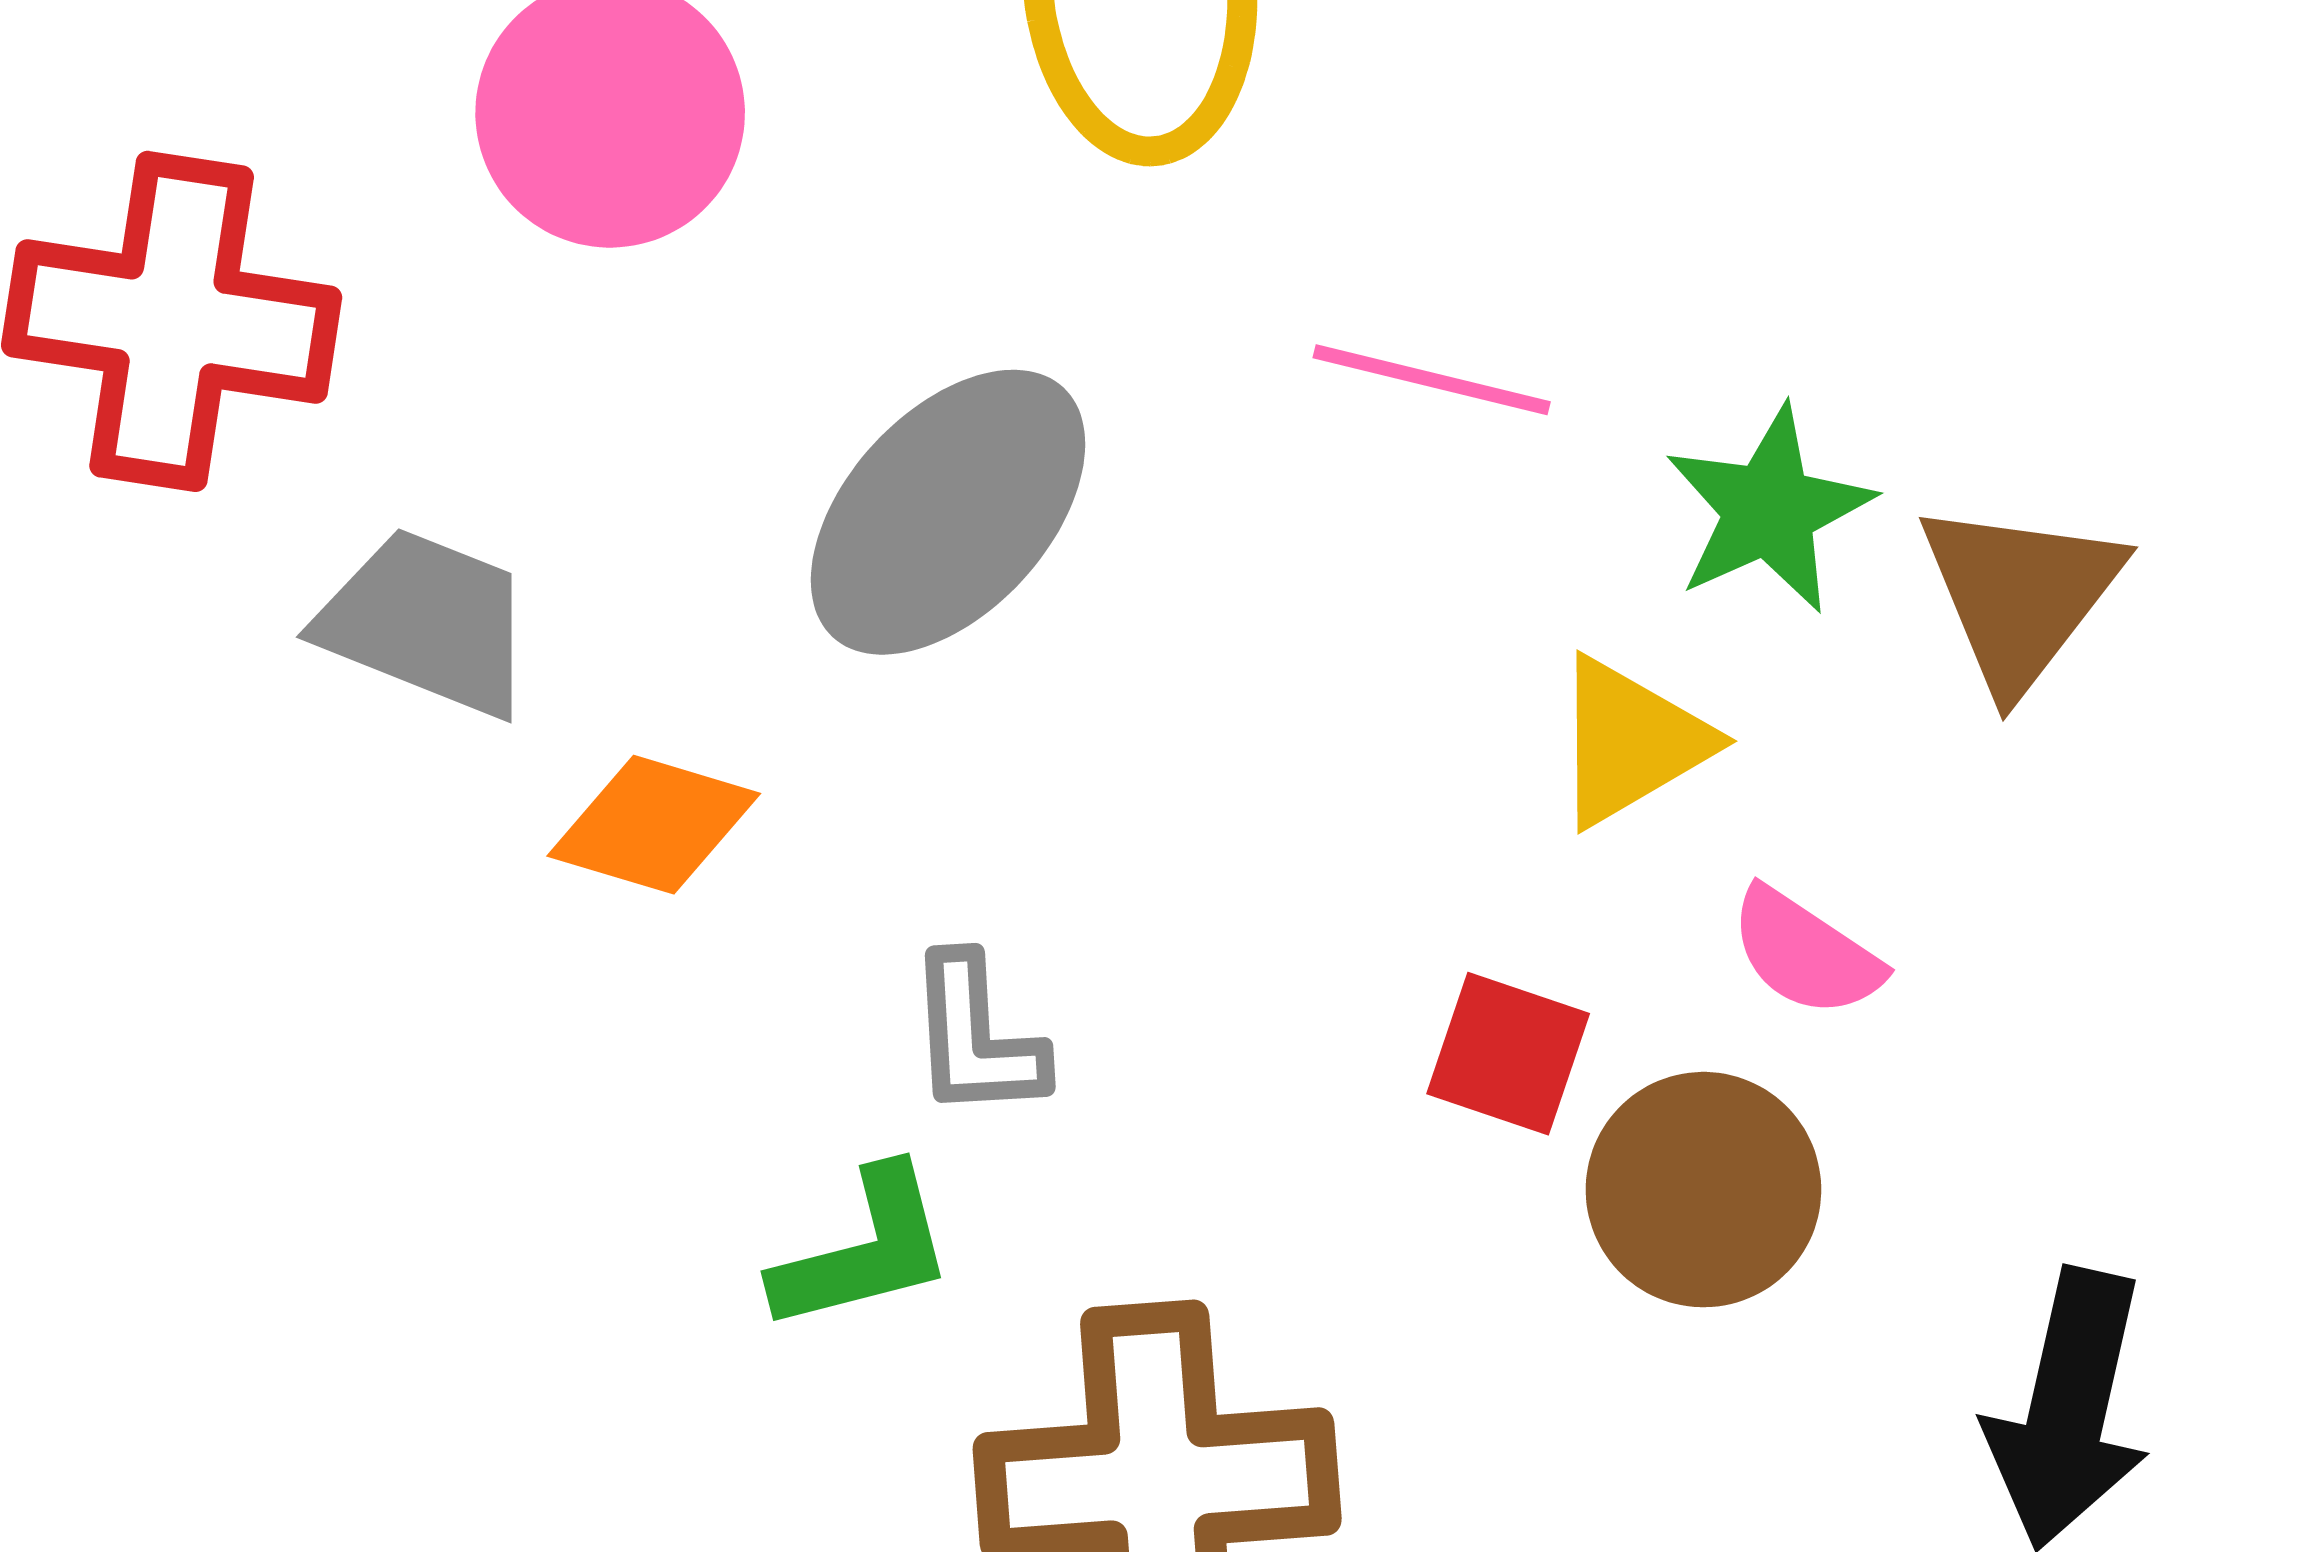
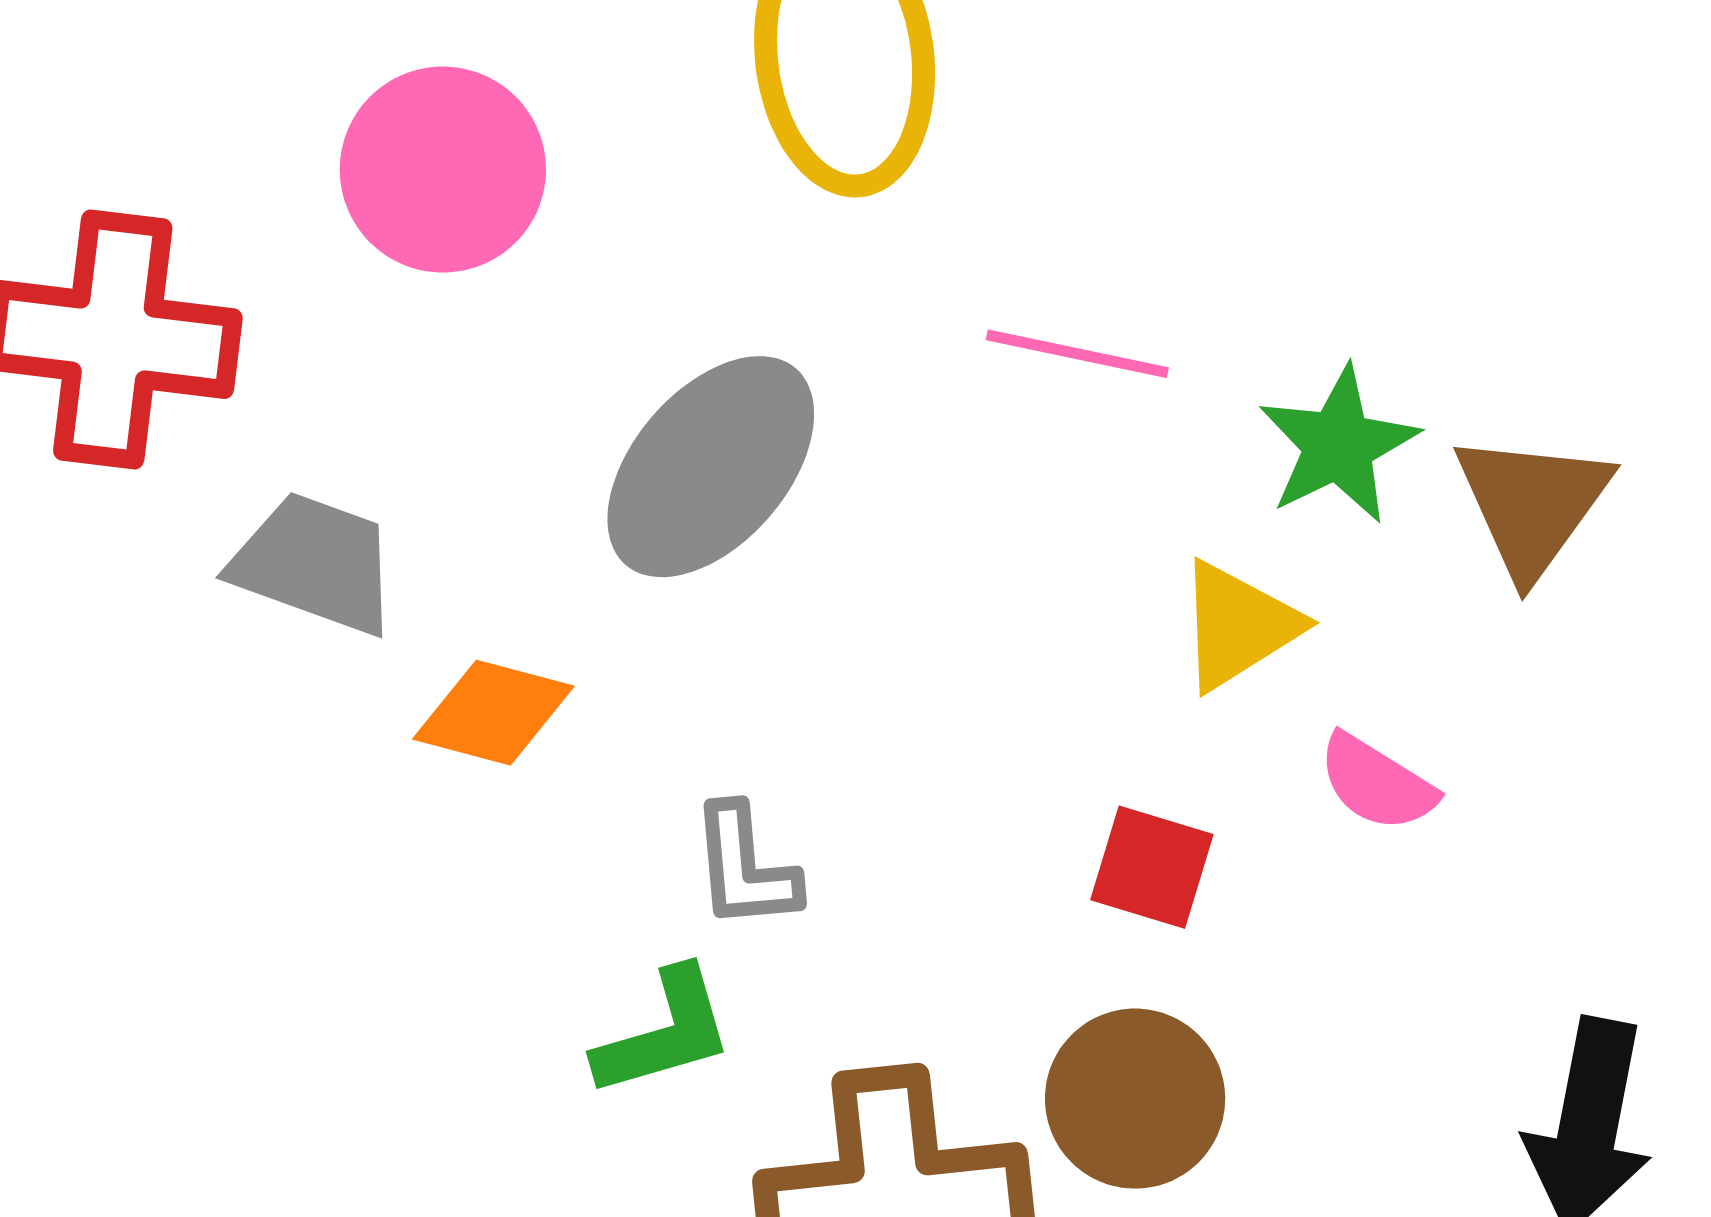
brown circle: (1703, 1190) -> (1135, 1099), moved

